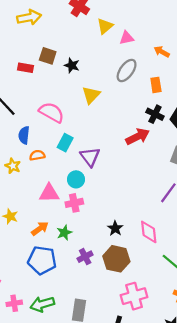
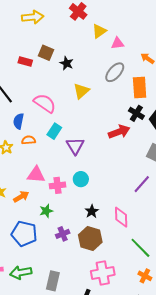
orange rectangle: (156, 85) -> (140, 87), size x1.5
cyan circle: (76, 179) -> (81, 179), moved
orange arrow: (40, 229) -> (21, 197), moved

